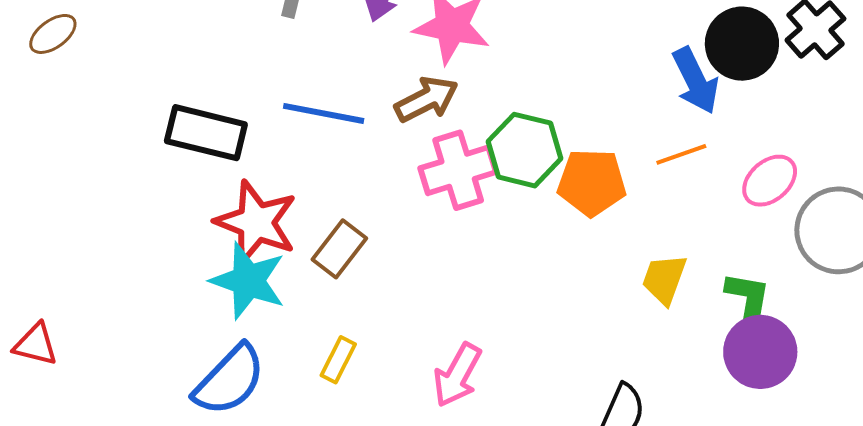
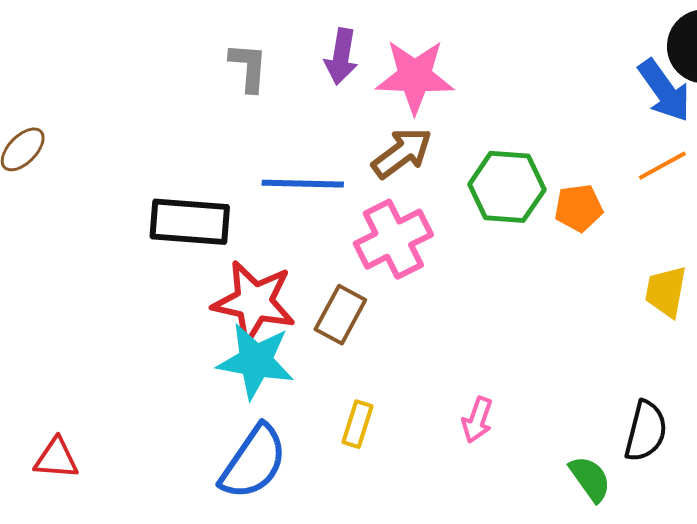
pink cross: (458, 170) -> (393, 239), moved
orange pentagon: (592, 182) -> (579, 208), size x0.7
pink arrow: (457, 375) -> (477, 420), size x0.7

